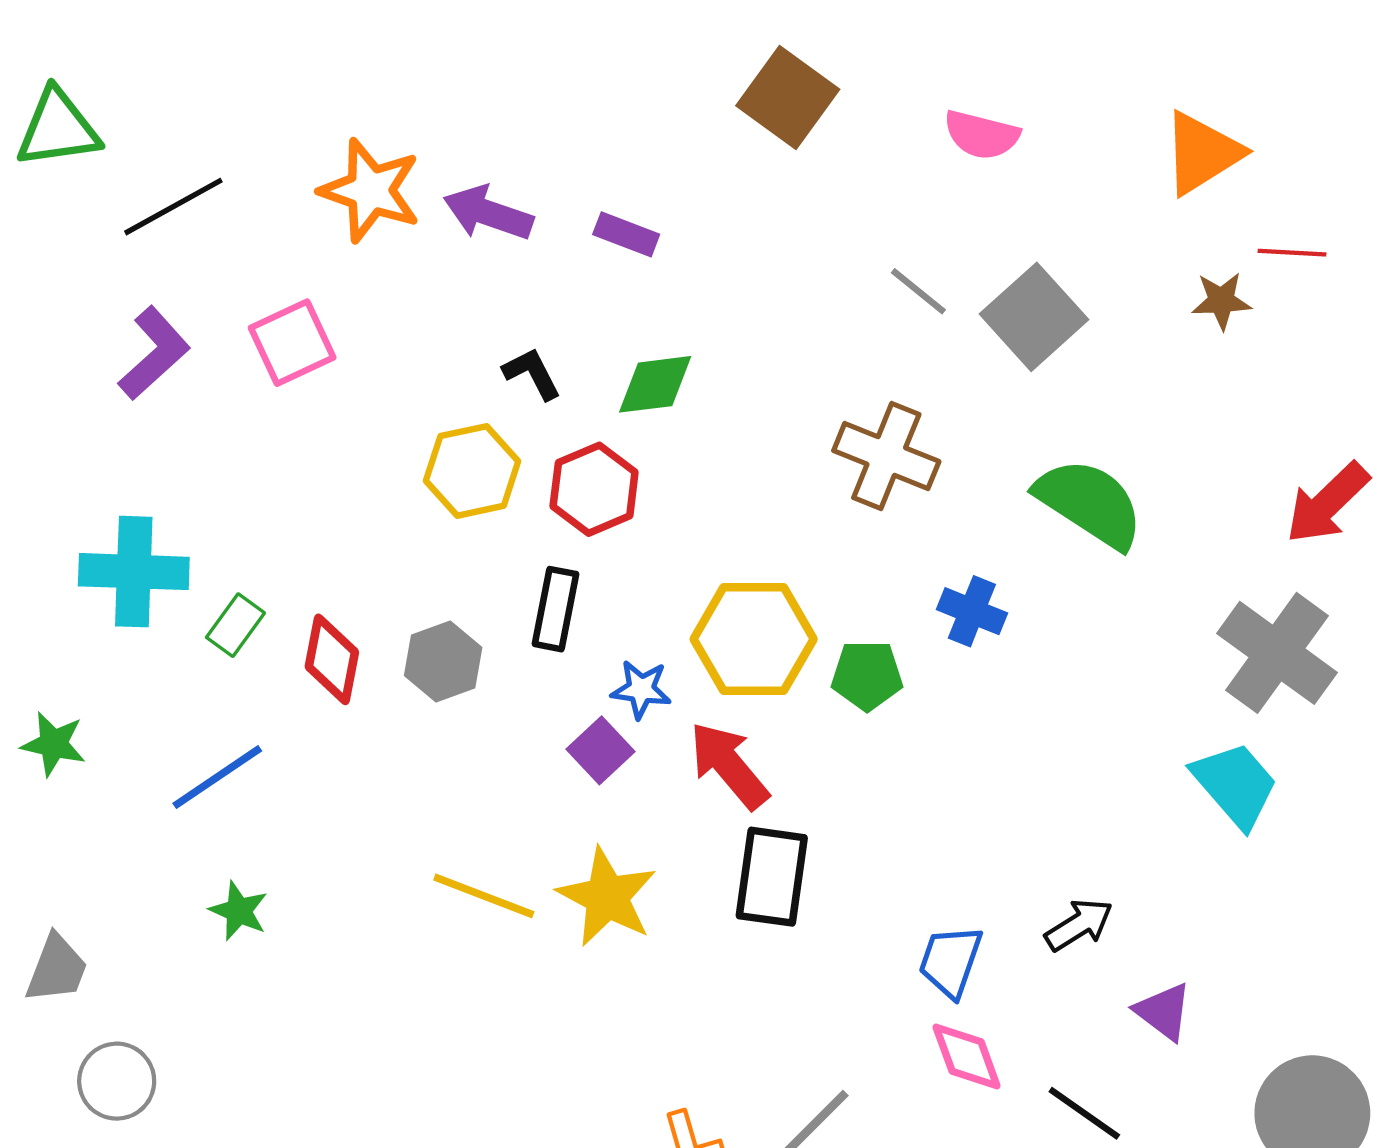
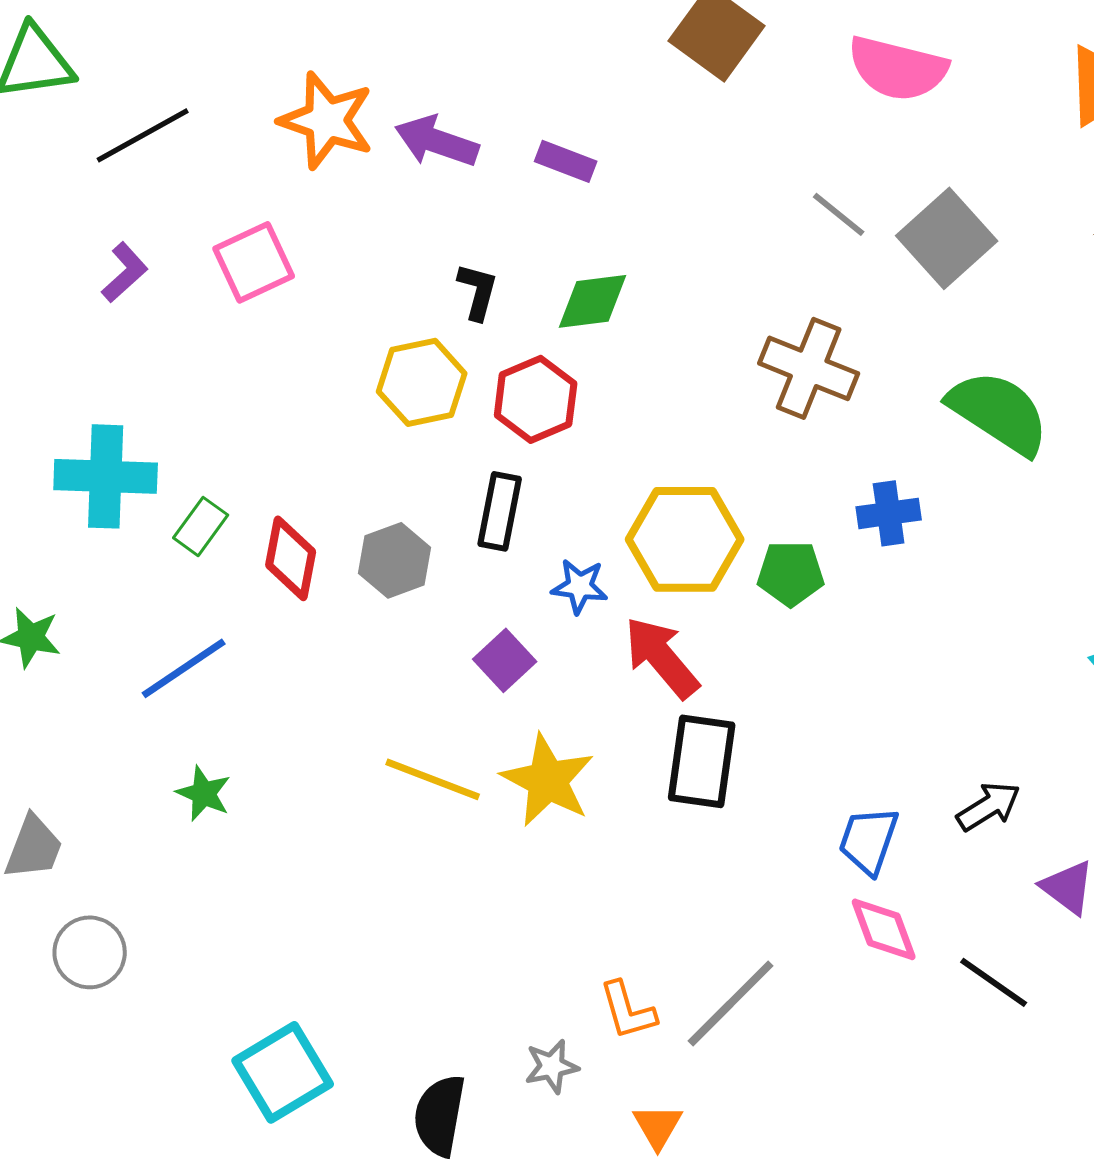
pink semicircle: (982, 135) -> (898, 68), size x1.4
purple L-shape: (154, 353) -> (125, 272), size x0.7
black L-shape: (532, 374) -> (478, 291), turned 42
blue cross: (972, 611) -> (889, 513), turned -30
purple square: (600, 750) -> (505, 660), moved

